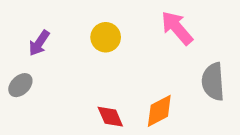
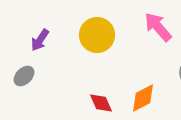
yellow circle: (106, 37) -> (97, 35), size x1.4

